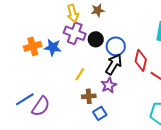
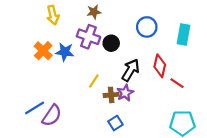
brown star: (98, 10) -> (94, 12), moved
yellow arrow: (73, 13) -> (53, 15), moved
orange cross: (33, 46) -> (43, 51), turned -30
blue circle: (116, 46) -> (147, 27), moved
brown cross: (89, 96) -> (111, 95), moved

